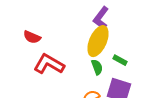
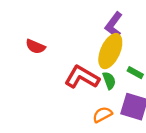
red L-shape: (49, 64) -> (82, 77), moved

